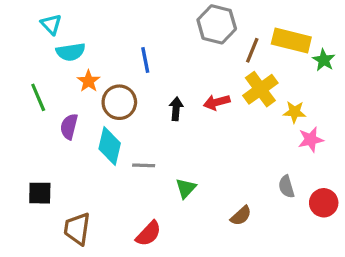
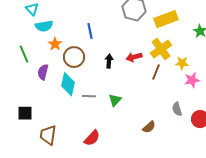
yellow rectangle: (291, 41) -> (166, 19), moved, turned -35
brown line: (252, 50) -> (156, 72), moved
green triangle: (186, 188) -> (115, 100), moved

